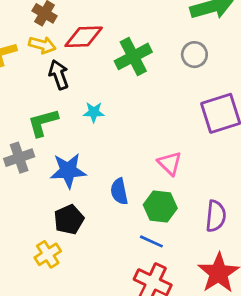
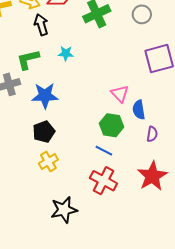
blue semicircle: (119, 191) -> (139, 110), moved
purple semicircle: (216, 216) -> (152, 134), size x0.7
yellow cross: (48, 254) -> (48, 162), moved

